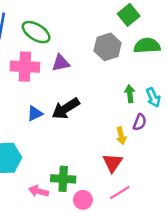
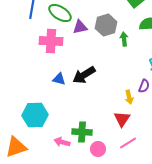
gray hexagon: (108, 47) -> (106, 25), moved
purple triangle: (61, 63) -> (80, 27), moved
green arrow: (130, 94) -> (124, 39), moved
blue triangle: (35, 114) -> (59, 79), turned 40

